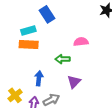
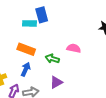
blue rectangle: (47, 14) -> (42, 15), moved
orange rectangle: (29, 45) -> (26, 49), moved

